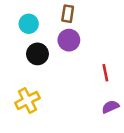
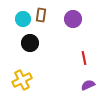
brown rectangle: (68, 14) -> (41, 15), moved
purple circle: (69, 40) -> (73, 19), moved

